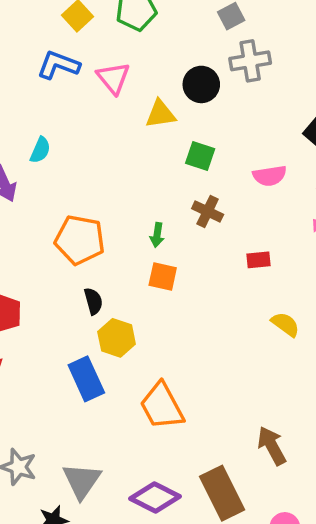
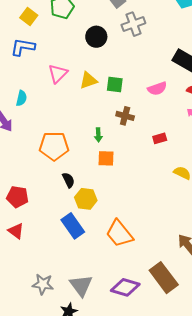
pink triangle: (113, 78) -> (58, 74), moved, turned 35
black circle: (201, 84) -> (96, 37), moved
yellow triangle: (160, 114) -> (88, 80), moved

